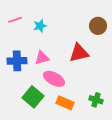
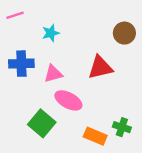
pink line: (15, 20) -> (15, 15), moved
blue cross: (17, 61) -> (21, 64), moved
orange rectangle: (65, 103) -> (95, 136), moved

